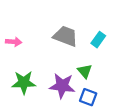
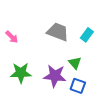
pink arrow: (14, 42) -> (12, 37), turned 40

